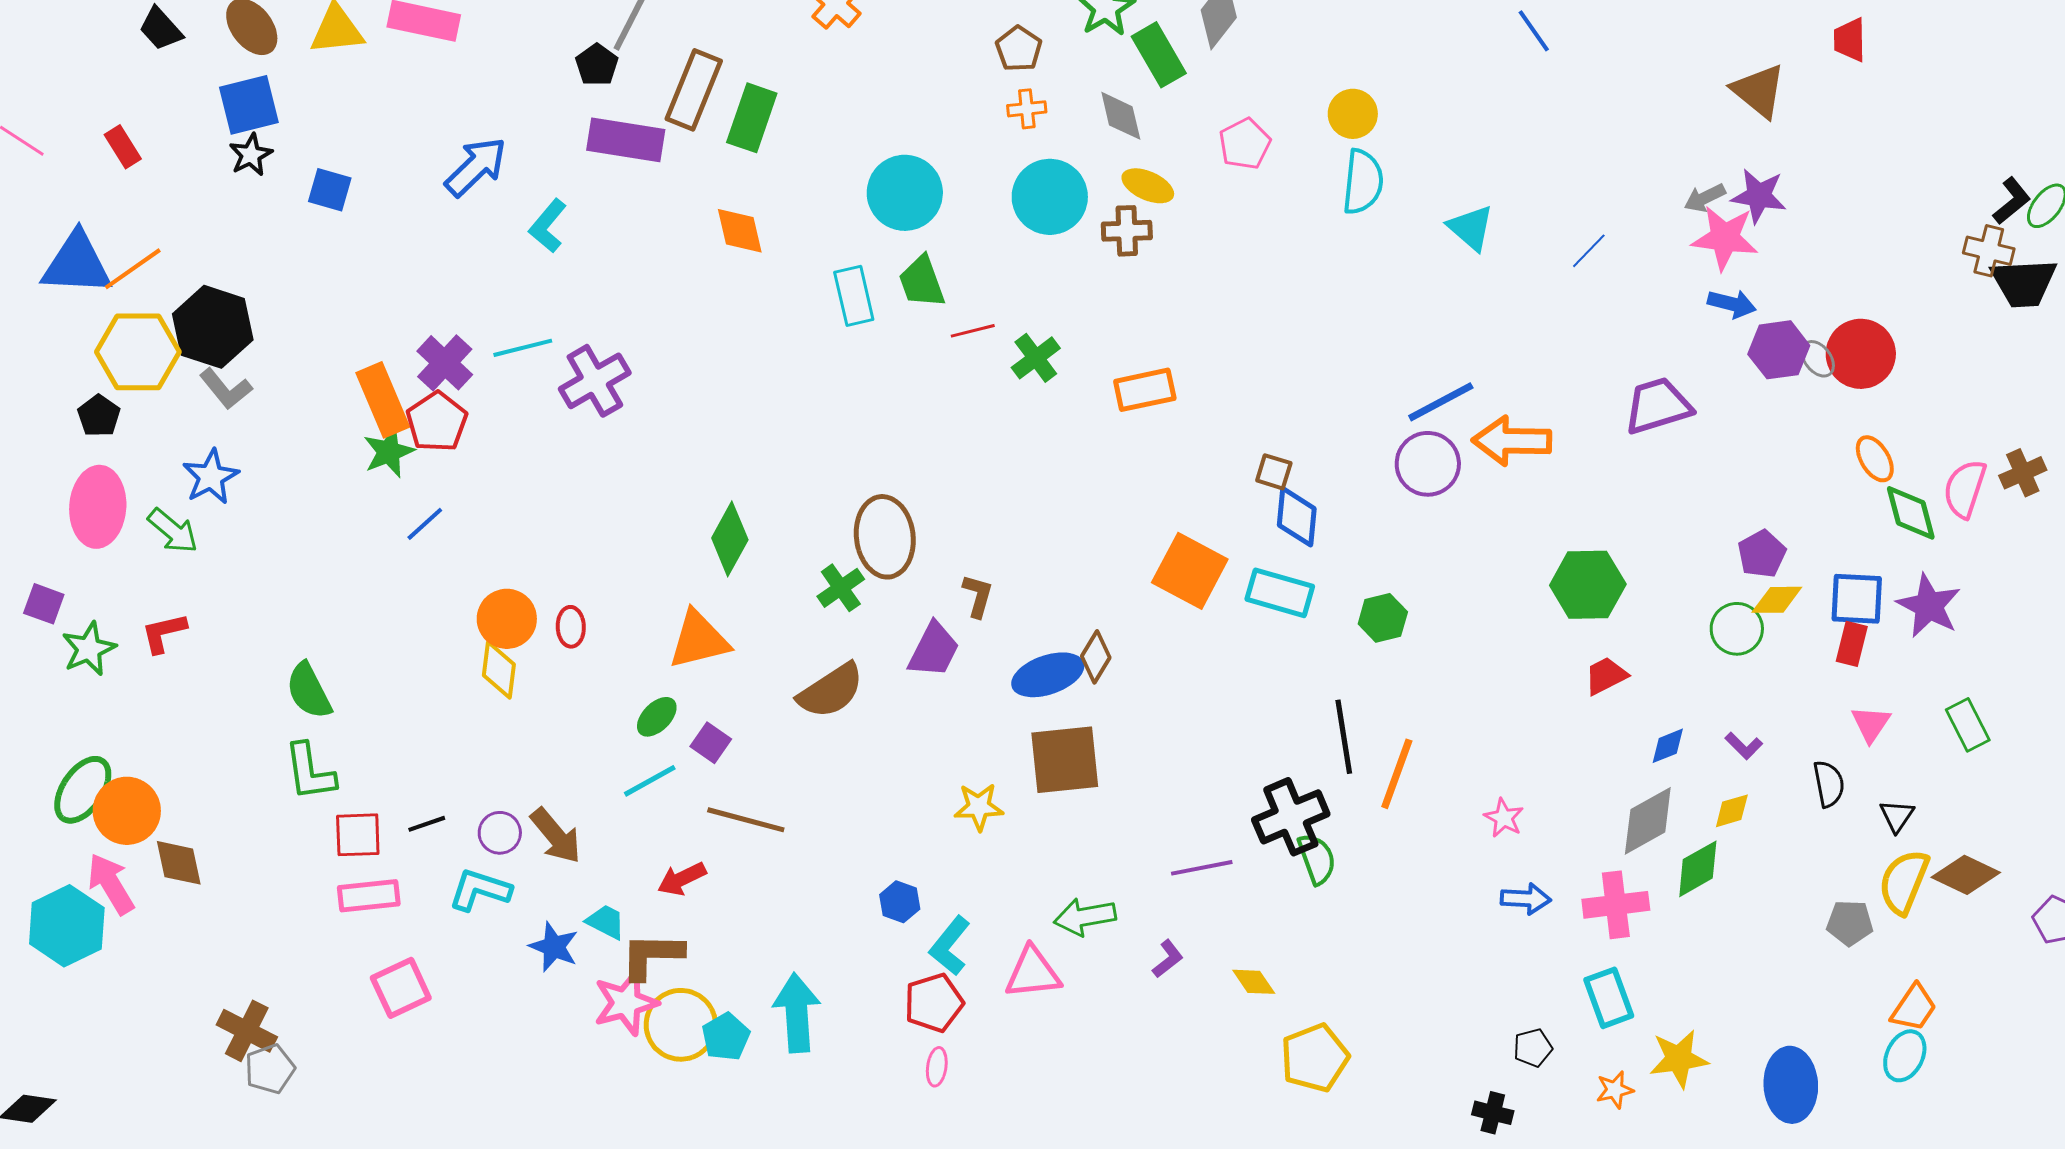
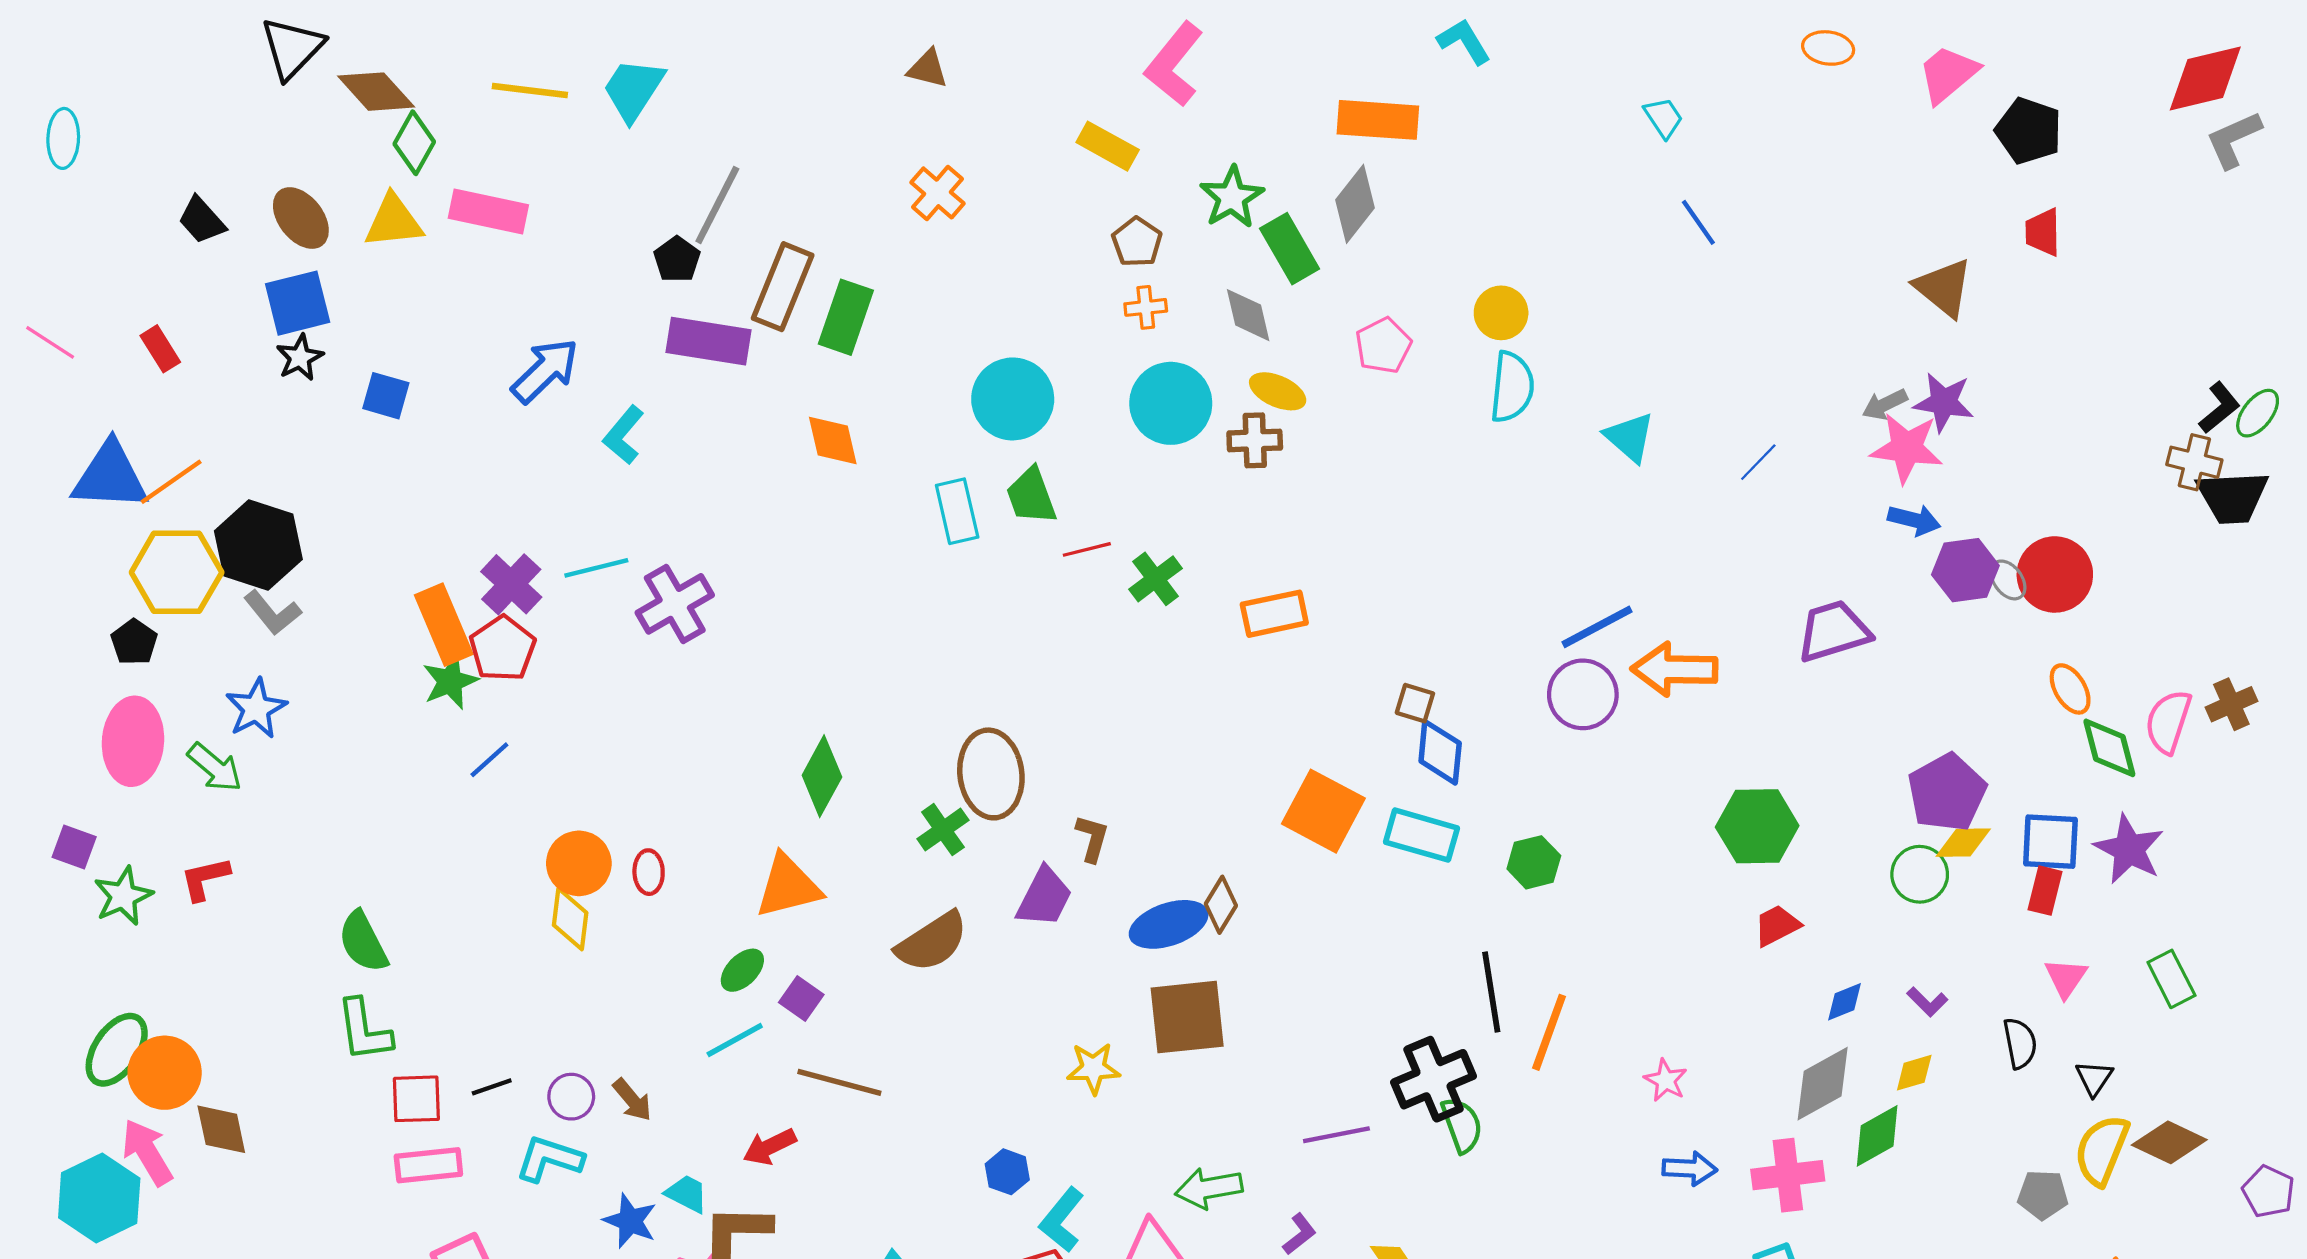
purple pentagon: (1762, 554) -> (1947, 793), size x1.5
brown arrow: (556, 836) -> (632, 1100), size x0.7

